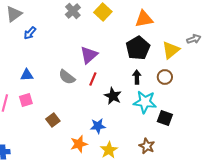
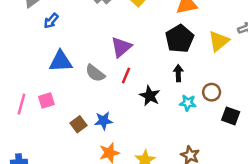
blue triangle: (27, 75) -> (61, 61), moved, size x1.5
brown circle: (165, 77) -> (212, 92), moved
cyan star: (145, 102) -> (188, 103), size x0.6
black square: (165, 118) -> (231, 116), moved
blue star: (98, 126) -> (103, 121), moved

